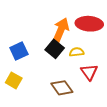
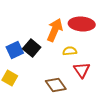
black square: (55, 49) -> (32, 48), moved

